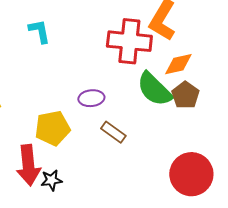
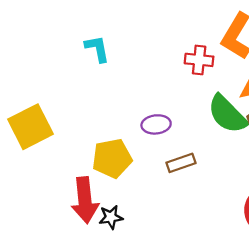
red cross: (129, 41) -> (199, 60), size x0.6
brown rectangle: (113, 132) -> (181, 163), turned -55

